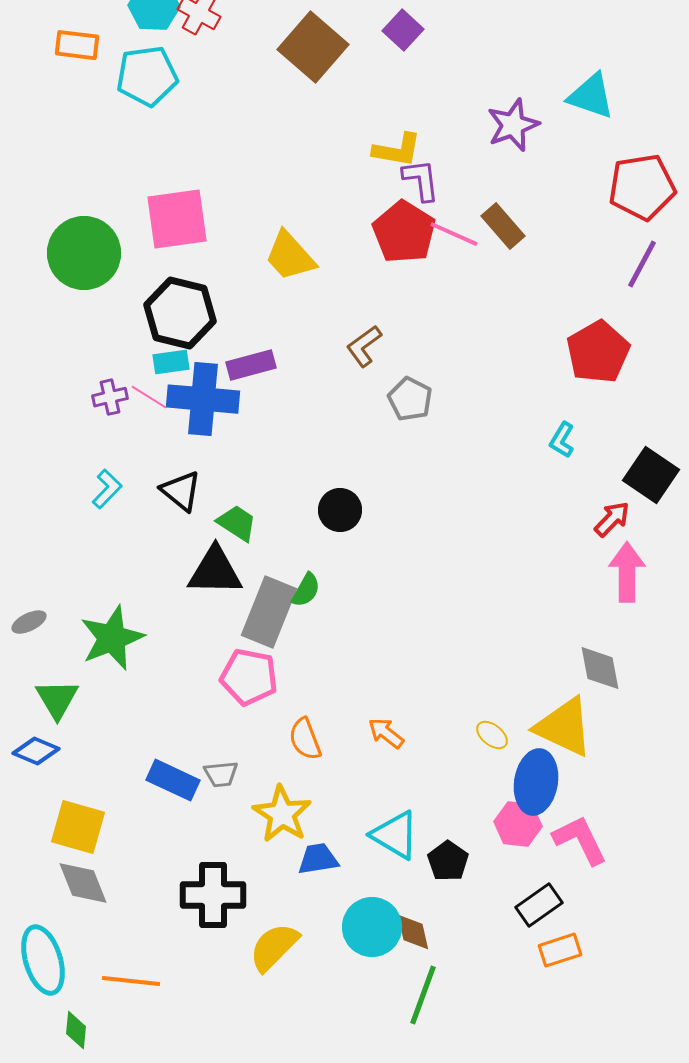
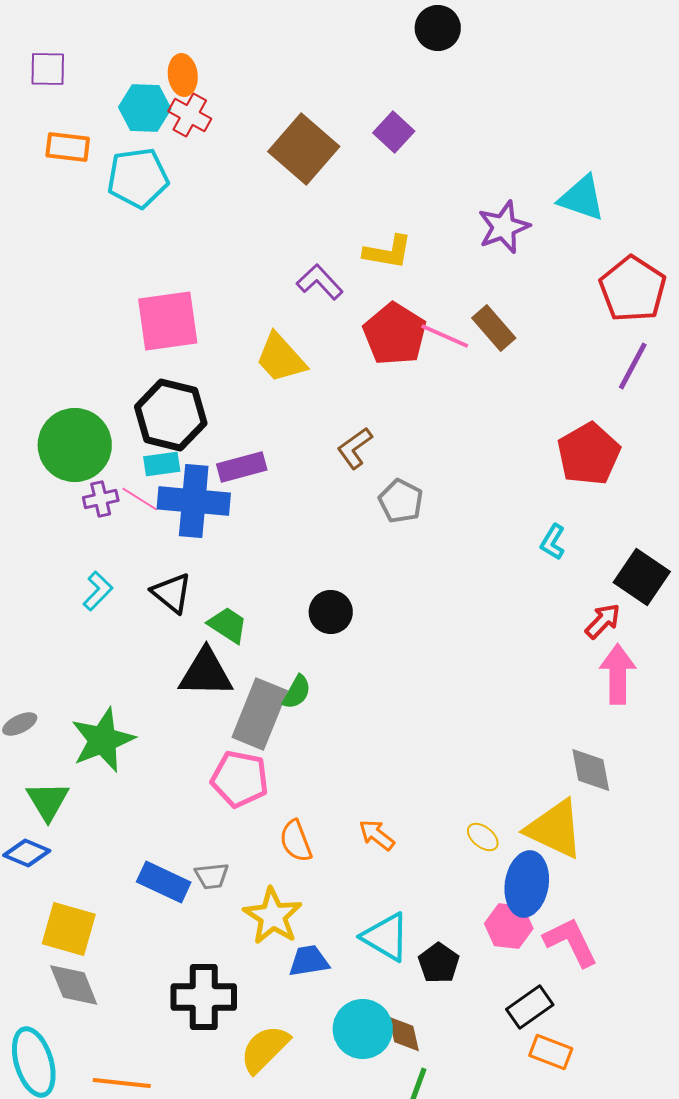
purple L-shape: (421, 180) -> (320, 282), moved, turned -36
red pentagon: (642, 187) -> (633, 289), turned -30
green circle: (84, 253) -> (75, 445), moved
orange rectangle: (560, 950) -> (551, 1052), turned 39

